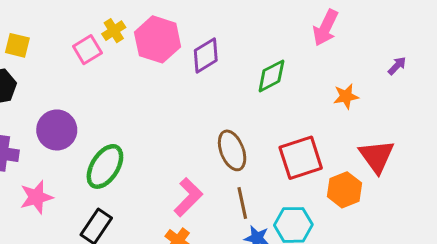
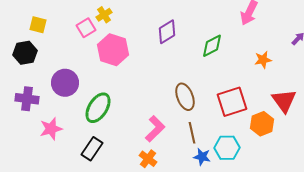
pink hexagon: (158, 39) -> (113, 50), moved

